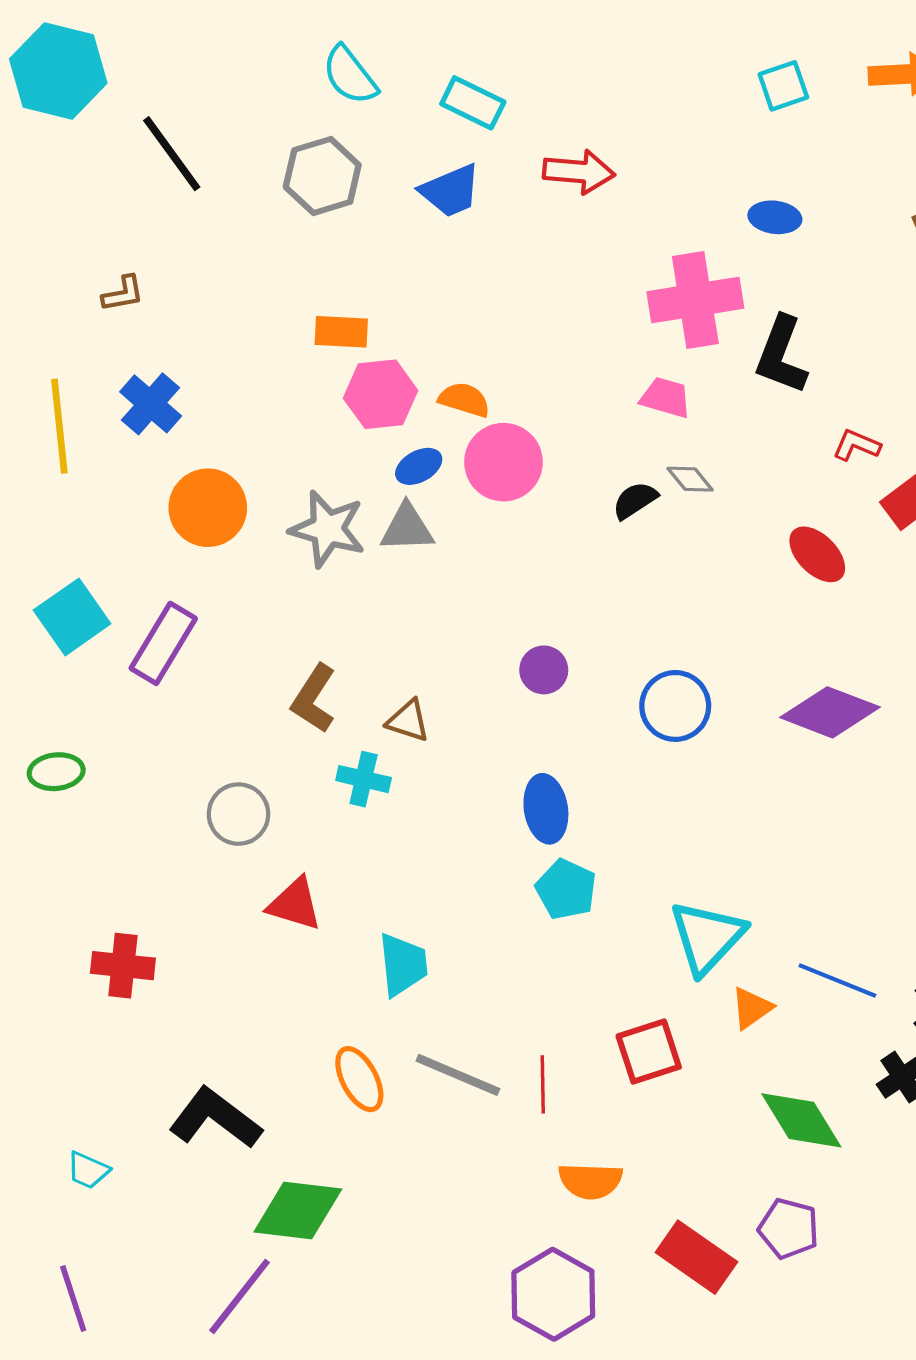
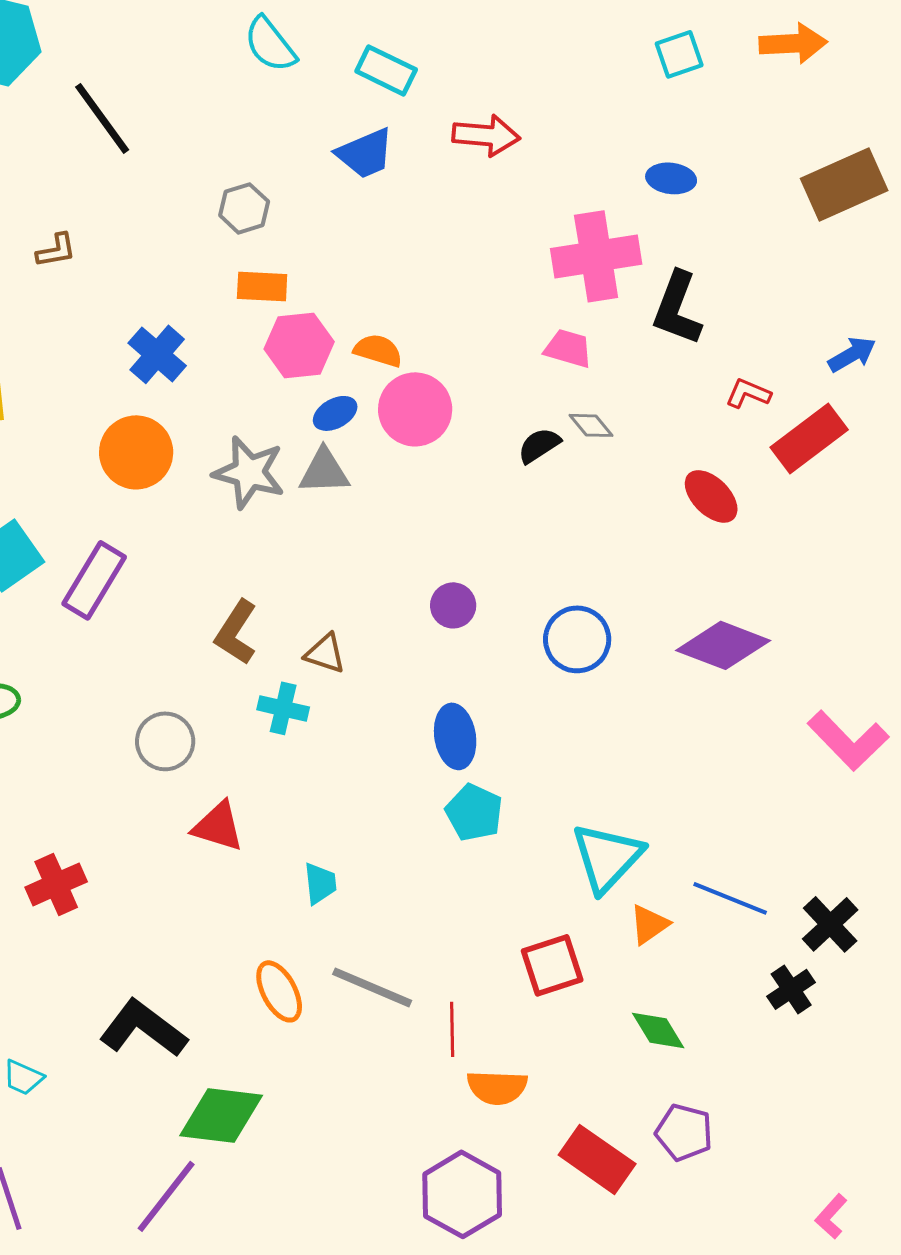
gray hexagon: (322, 176) -> (244, 208), moved, size x0.7
blue cross: (151, 404) -> (157, 354), moved
cyan trapezoid: (403, 965) -> (320, 883), size x0.7
red cross: (123, 966) -> (56, 884), turned -30
red line: (543, 1084) -> (452, 1029), moved
green diamond: (801, 1120) -> (658, 1030), moved, size x0.7

